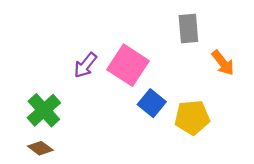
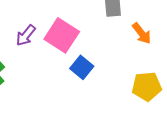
yellow pentagon: (192, 117) -> (147, 86), moved

